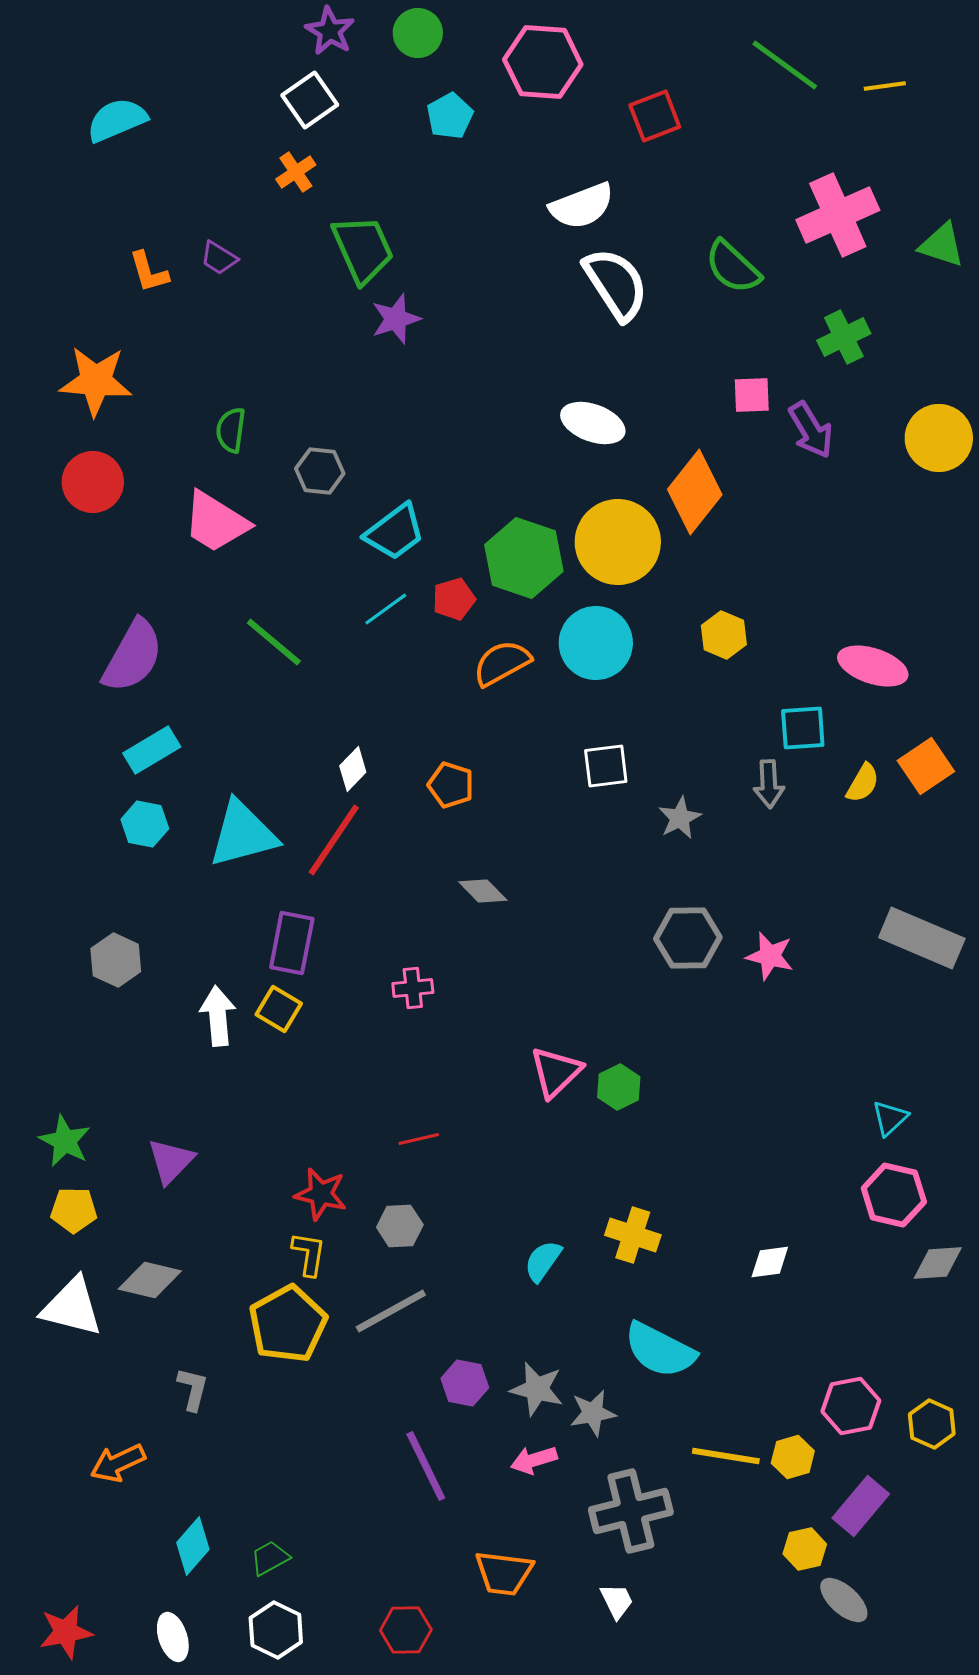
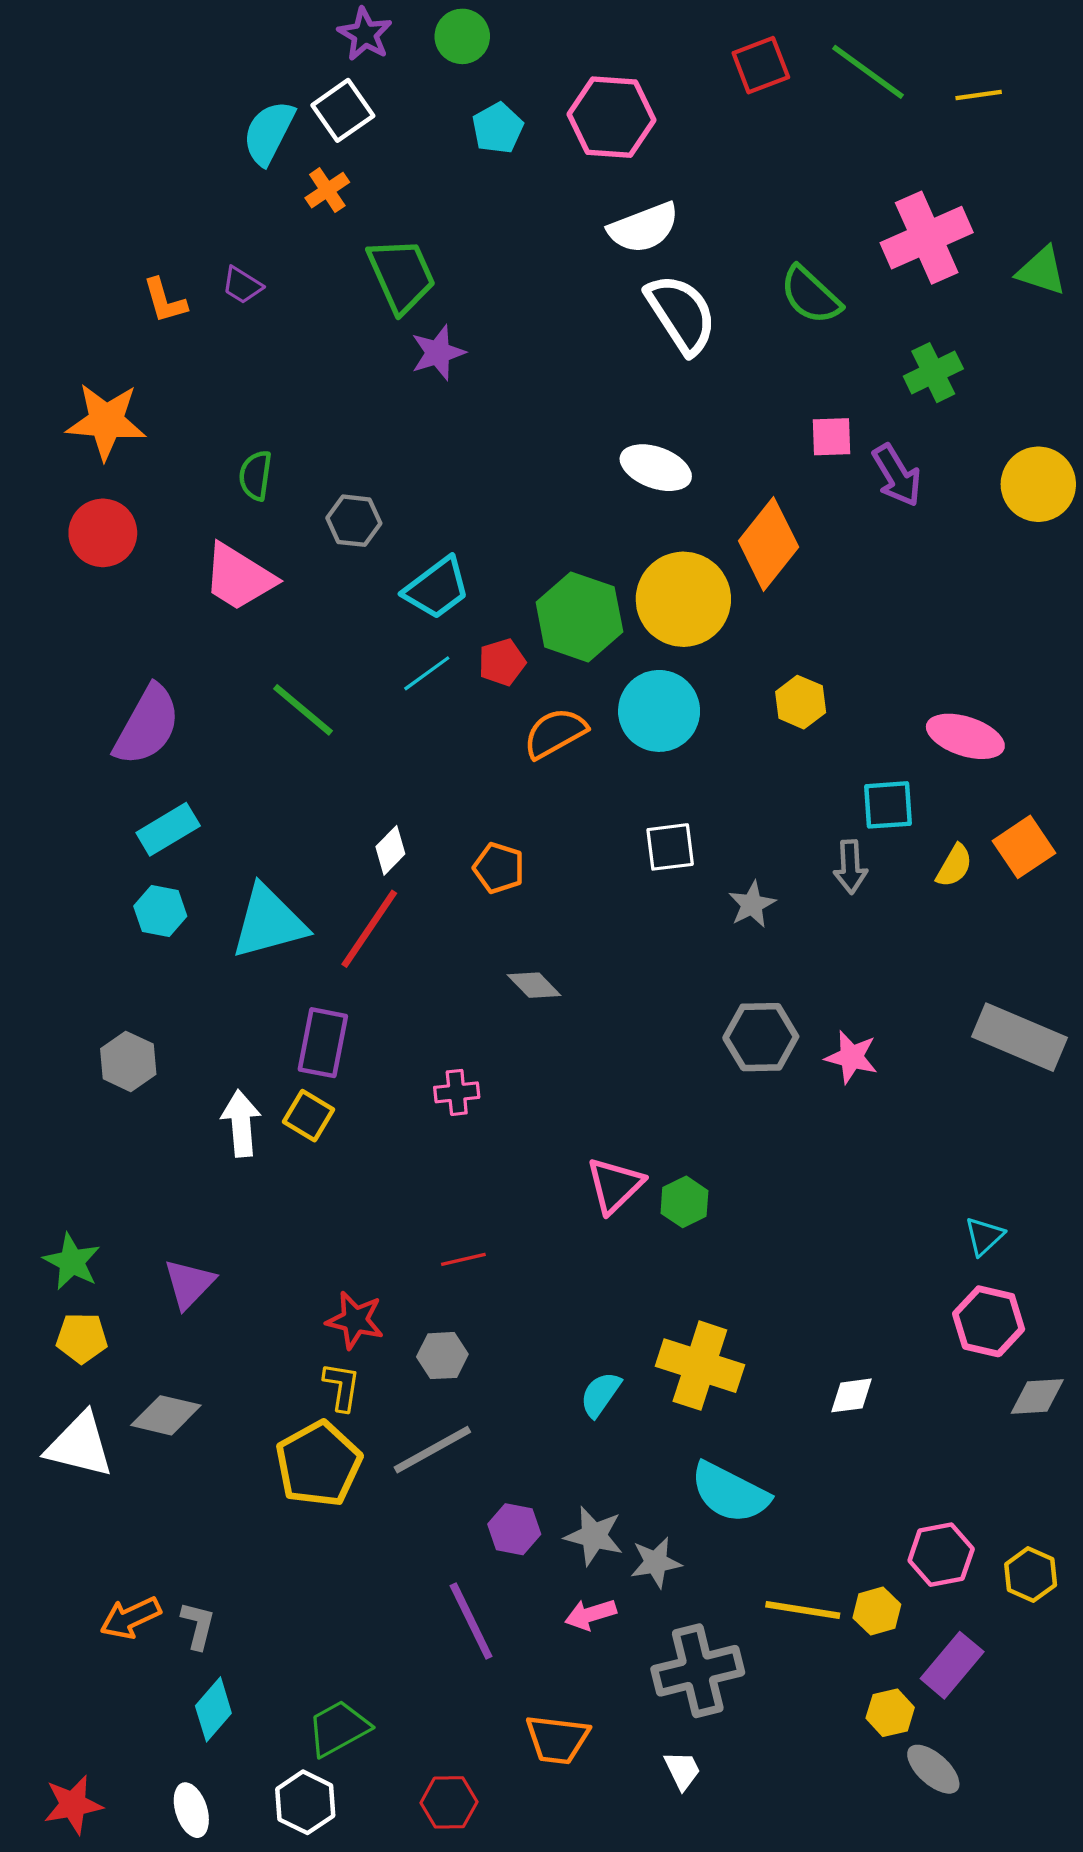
pink hexagon: (543, 62) -> (612, 117), moved
red square: (655, 116) -> (761, 65), moved
cyan semicircle: (117, 120) -> (269, 133), moved, turned -40
yellow cross: (633, 1235) -> (700, 1366), size x1.4
gray L-shape: (193, 1389) -> (198, 1625), moved
green trapezoid: (270, 1558) -> (338, 1728), moved, size x1.5

